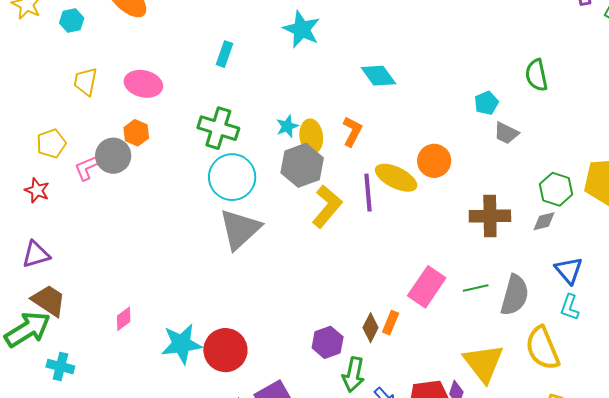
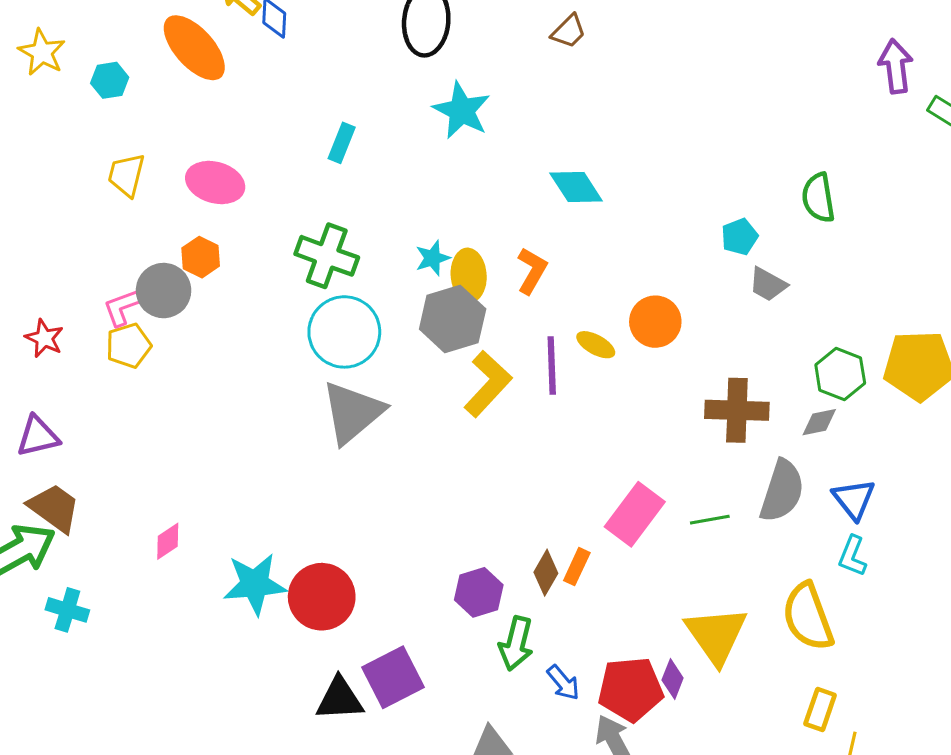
yellow pentagon: (51, 143) -> (128, 346), moved
yellow ellipse: (396, 178) -> (596, 345), size x0.6
gray semicircle: (515, 295) -> (782, 491), moved

